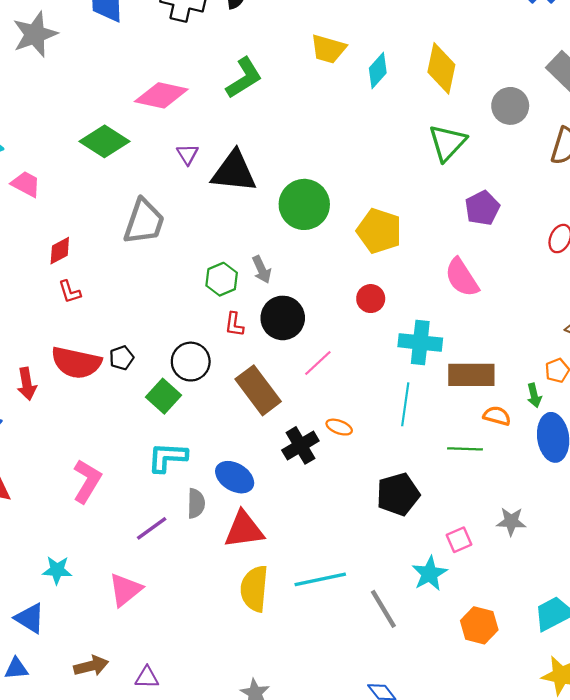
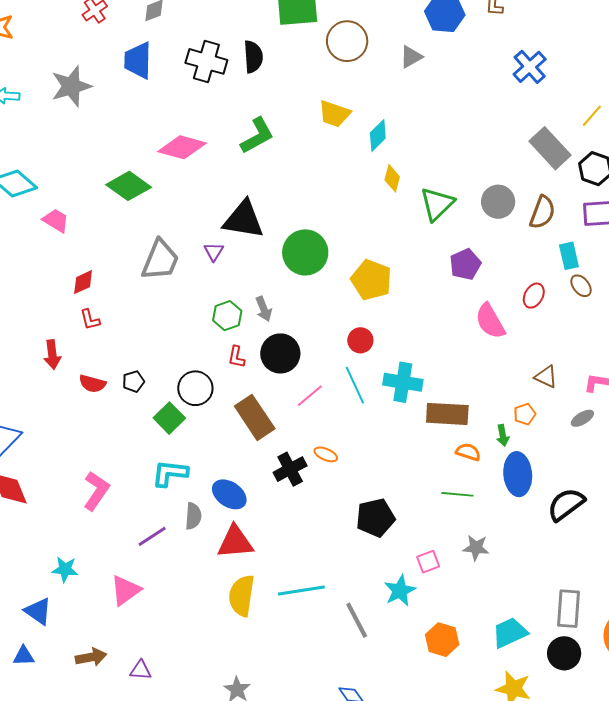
yellow diamond: (441, 68) -> (392, 178), moved, size x0.6
gray circle: (510, 106) -> (498, 202), moved
purple triangle: (187, 154) -> (214, 252), moved
pink semicircle: (462, 278) -> (490, 321), moved
red semicircle: (76, 363) -> (92, 384), size x0.6
red arrow: (27, 384) -> (52, 355), moved
cyan line: (405, 404) -> (355, 385), moved, turned -36
green line: (465, 449) -> (457, 494), moved

